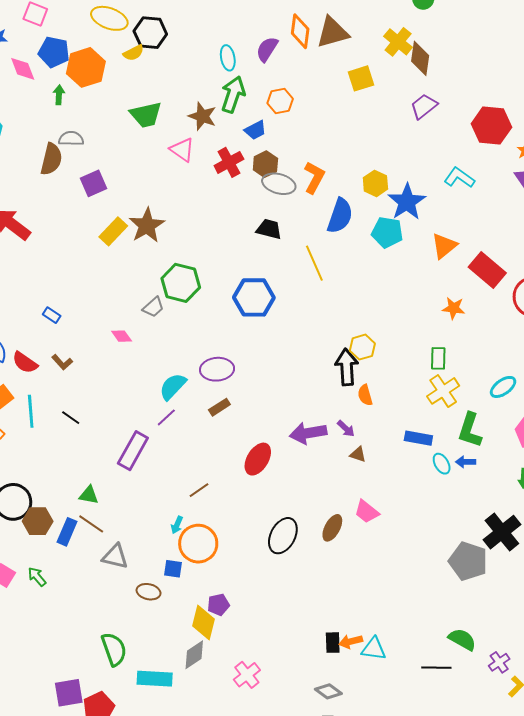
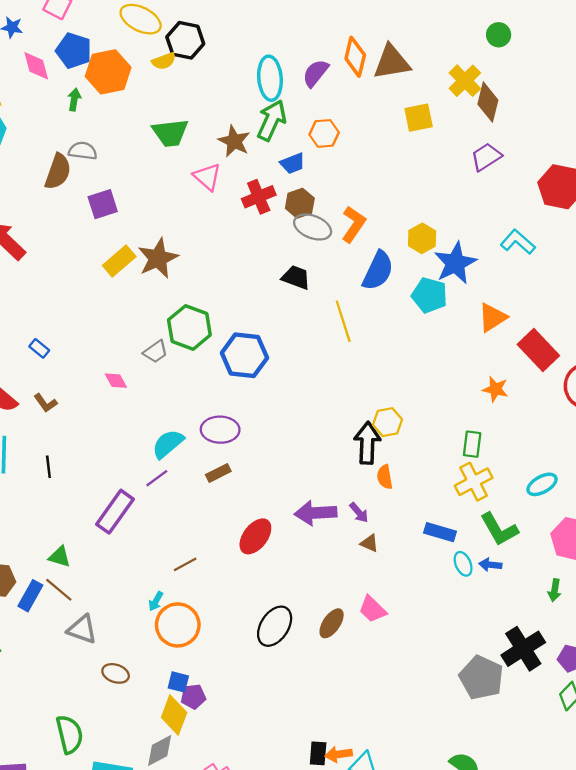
cyan ellipse: (228, 58) -> (270, 78), size x1.5
blue hexagon: (254, 297) -> (244, 355), moved
black line: (71, 418) -> (48, 467), turned 42
green L-shape: (470, 430) -> (499, 529), turned -54
blue square: (173, 569) -> (178, 682), moved

